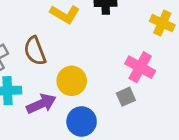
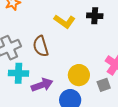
yellow circle: (72, 81) -> (79, 75), moved

